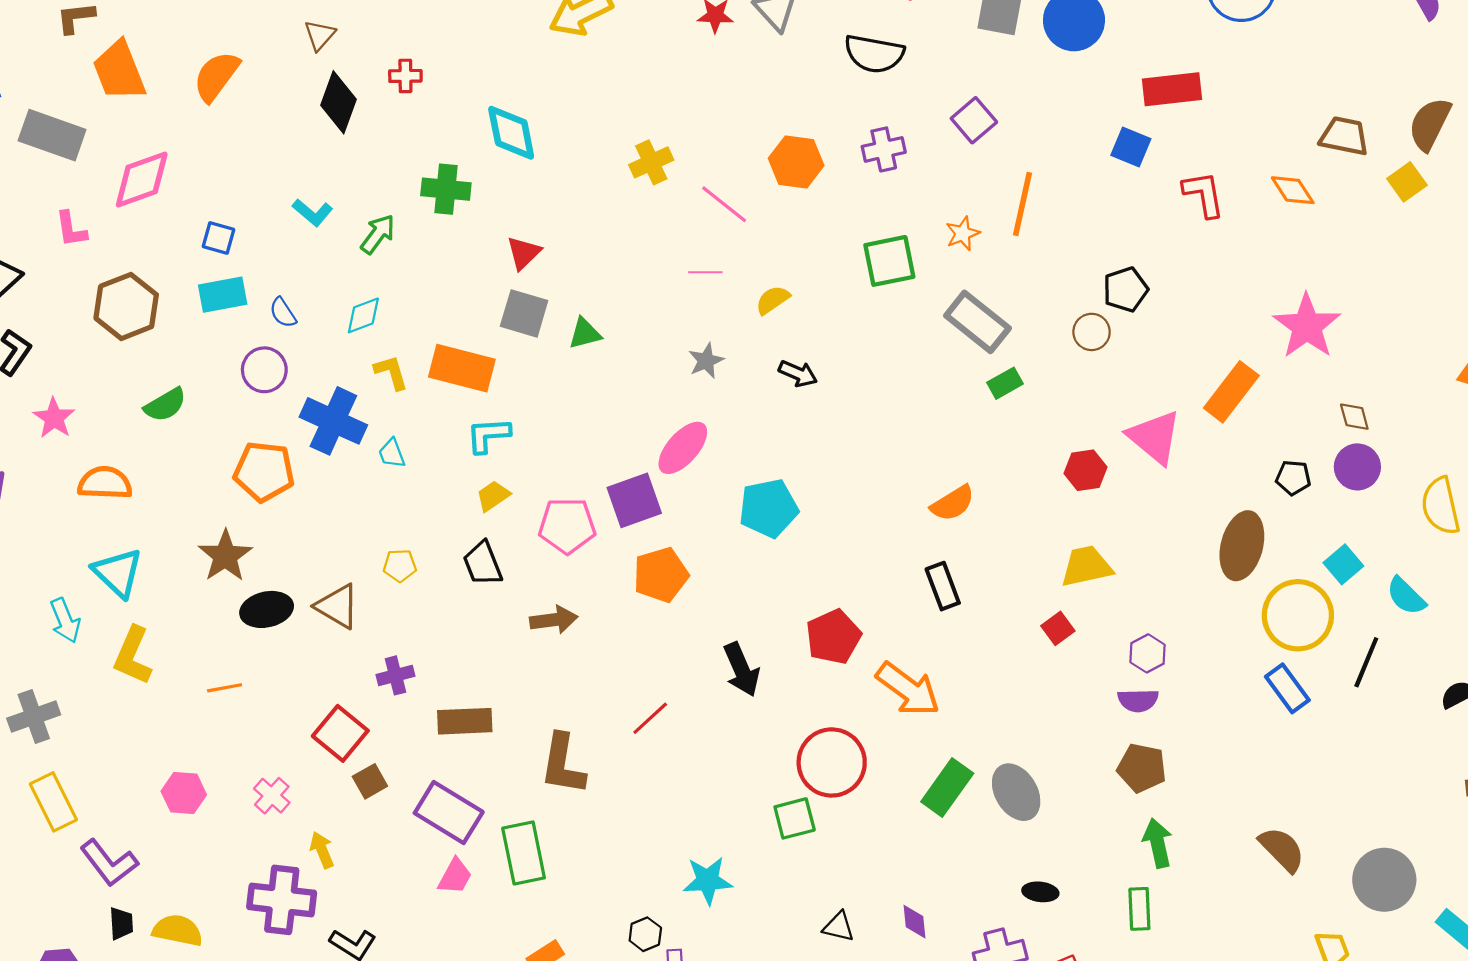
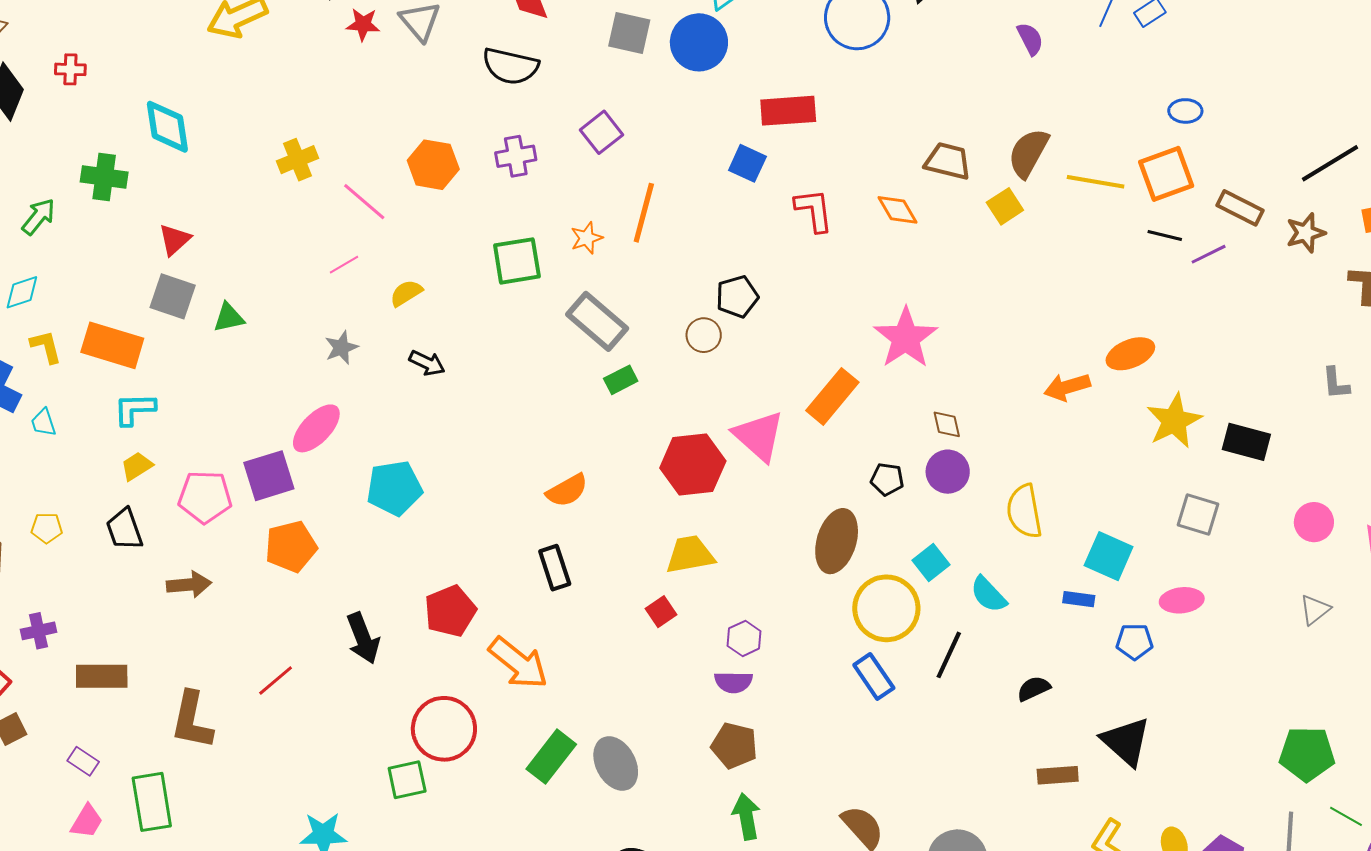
pink line: (705, 272) -> (344, 265), turned -32
red hexagon: (1085, 470) -> (693, 464), size x1.6
purple rectangle: (449, 813) -> (83, 761), size x0.5

